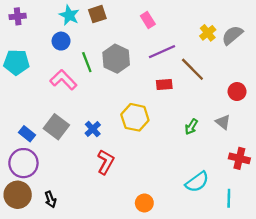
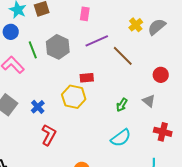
pink rectangle: (148, 20) -> (85, 14), turned 40
red rectangle: (164, 84) -> (87, 78), moved
cyan semicircle: (197, 182) -> (121, 138), moved

